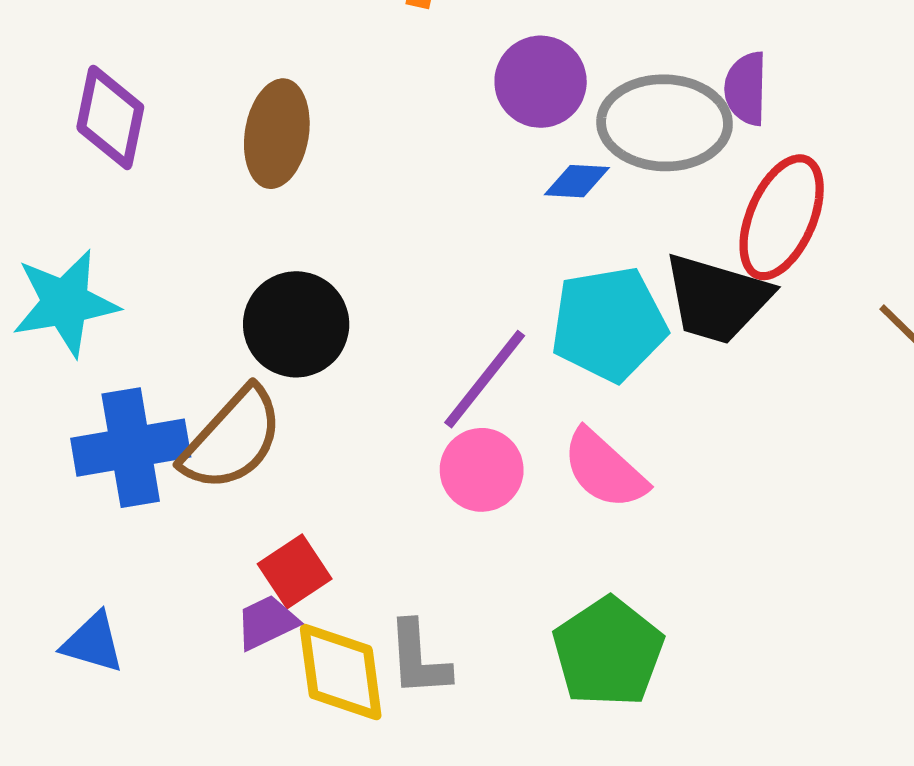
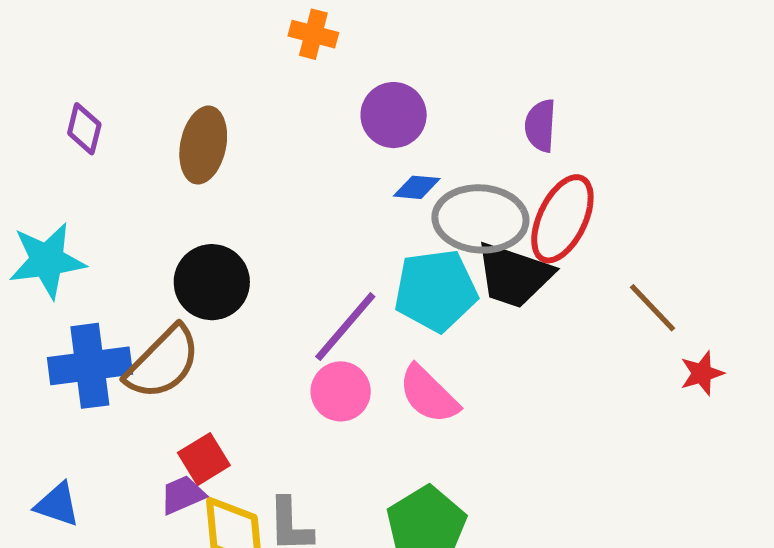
purple diamond: (110, 117) -> (84, 129), size x0.7
gray ellipse: (665, 123) -> (480, 219), moved

